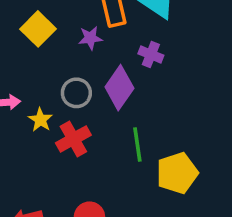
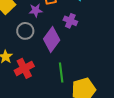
gray circle: (76, 93) -> (25, 31), moved

